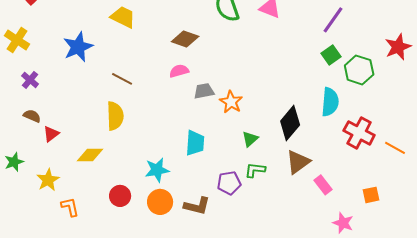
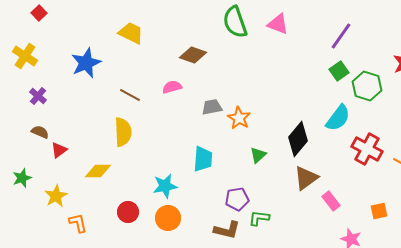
pink semicircle: (179, 71) -> (172, 87), moved
cyan semicircle: (330, 102) -> (338, 118), turned 32
green L-shape: (255, 170) -> (259, 218), moved
brown L-shape: (197, 206) -> (227, 230), moved

